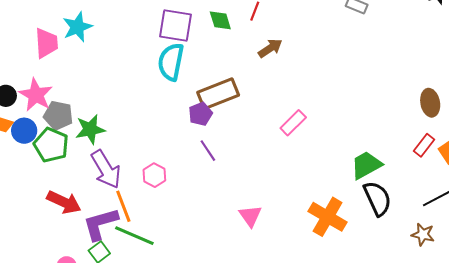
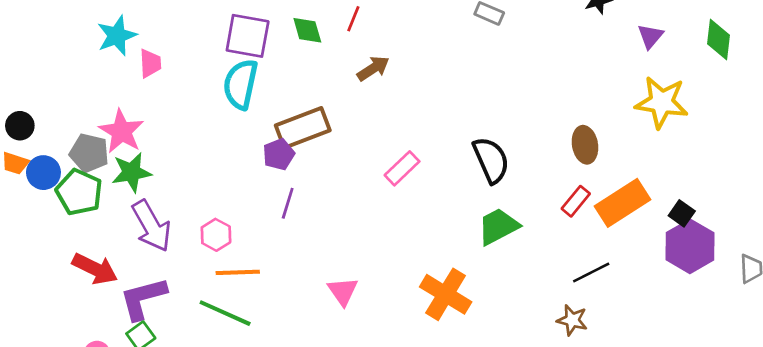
pink trapezoid: (46, 43) -> (150, 63), moved, size x0.7
pink star: (36, 95) -> (121, 131), moved
purple line: (208, 151) -> (288, 203), turned 50
black semicircle: (377, 198) -> (491, 160), moved
orange line: (123, 206) -> (238, 272), moved, turned -72
green line: (134, 236) -> (225, 313), moved

